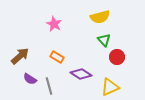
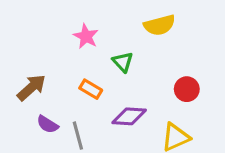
green triangle: (104, 40) -> (123, 62), moved
purple diamond: (81, 74) -> (129, 116), turned -30

